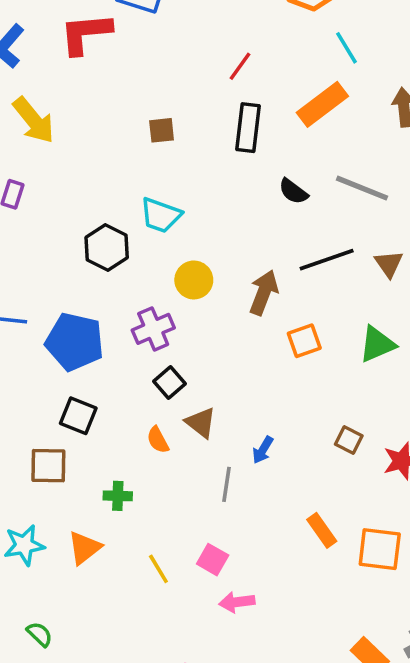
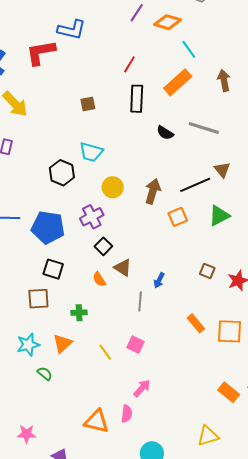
black line: (327, 260) -> (195, 185), moved
pink arrow: (237, 602) -> (142, 388), moved, turned 144
green semicircle: (40, 634) -> (45, 374), moved

